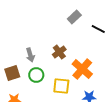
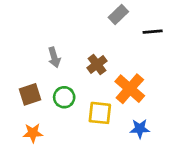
black line: (98, 29) -> (153, 32), turned -32
gray arrow: (30, 55) -> (54, 57), moved

